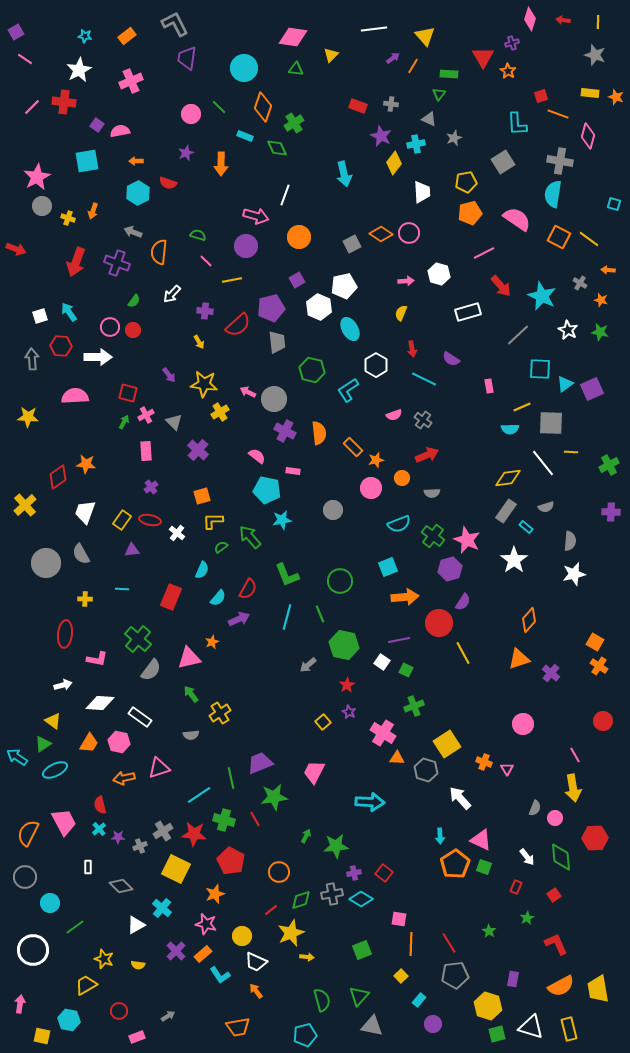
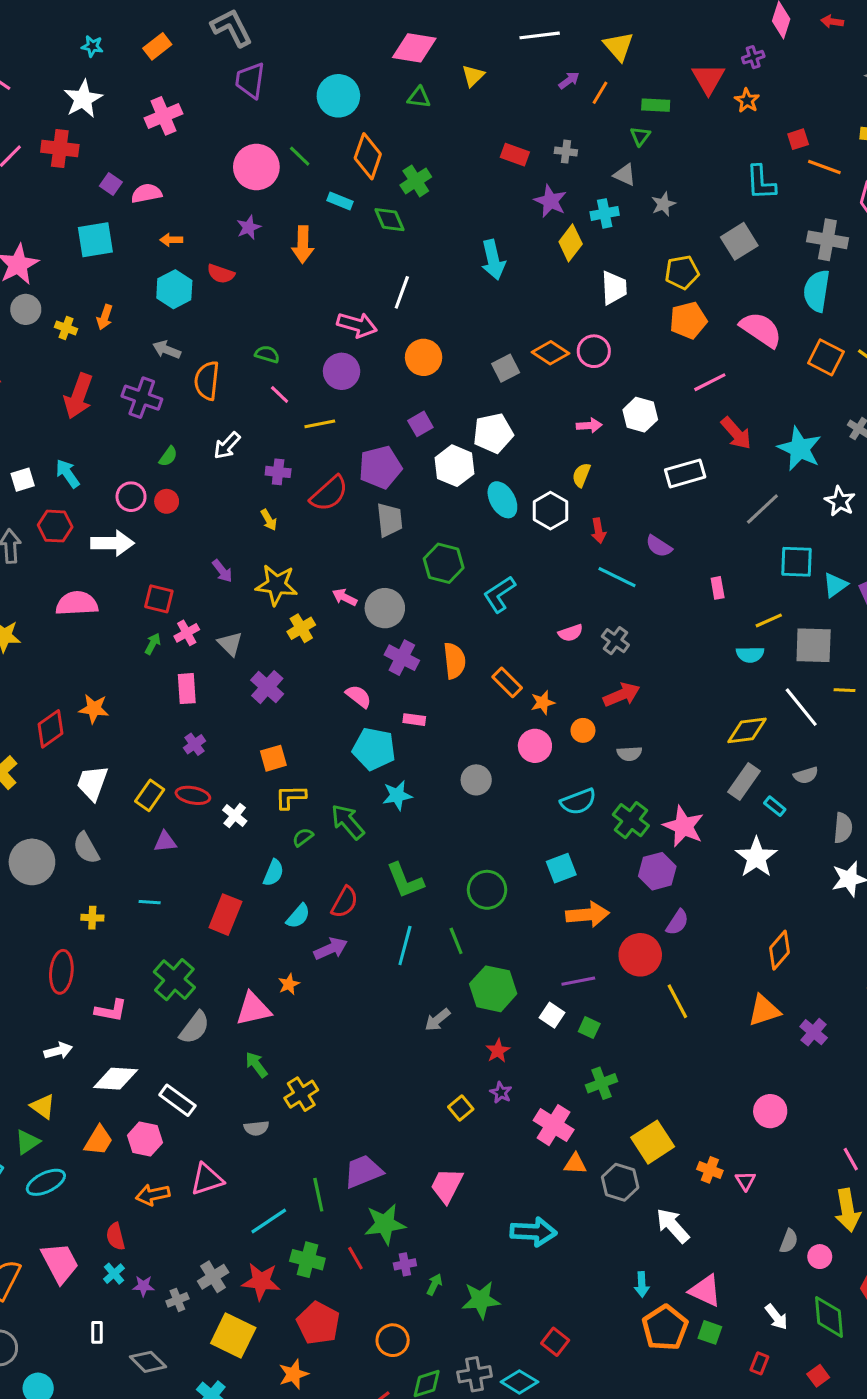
pink circle: (191, 114) -> (256, 167), size x1.5
white hexagon: (376, 365) -> (550, 511), moved
purple cross: (354, 873) -> (405, 1264), moved

